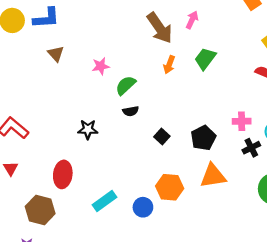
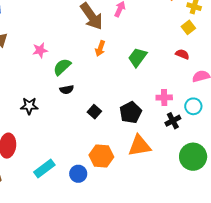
green trapezoid: (205, 59) -> (137, 57), moved

